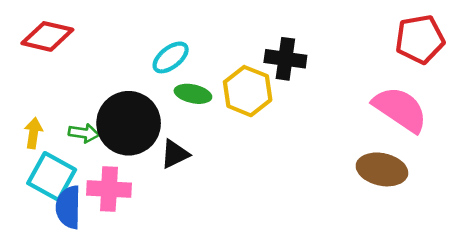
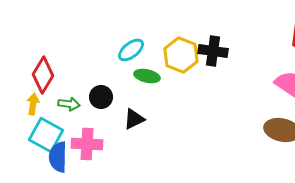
red diamond: (47, 36) -> (43, 75), moved, turned -72
yellow hexagon: (248, 91) -> (181, 55), moved
black circle: (129, 123) -> (101, 97), size x0.5

